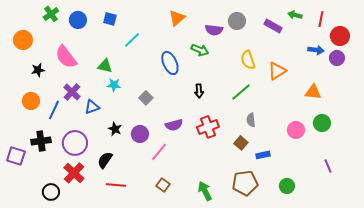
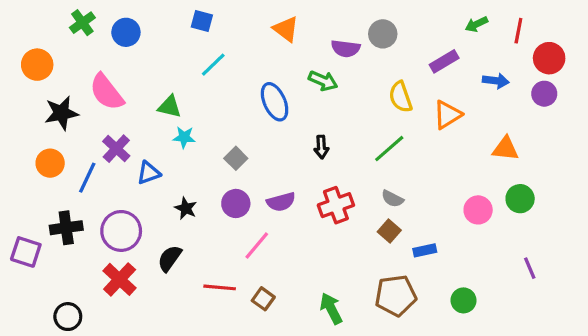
green arrow: (295, 15) -> (476, 24), turned -40
orange triangle: (177, 18) -> (286, 29), turned -42
blue square: (110, 19) -> (202, 21), moved
purple rectangle: (273, 26) -> (444, 61), moved, turned -60
blue arrow: (316, 50) -> (496, 81), moved
black star: (38, 70) -> (61, 113), size x1.5
gray semicircle: (251, 120) -> (392, 199), moved, turned -56
purple circle: (140, 134) -> (236, 203), moved
red line: (116, 185) -> (220, 287), moved
black circle: (51, 192) -> (68, 317), moved

